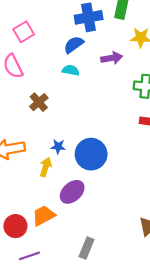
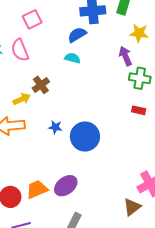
purple arrow: (112, 58) -> (125, 56), moved, turned -108
yellow arrow: (46, 167) -> (22, 99), moved, turned 42
purple ellipse: (72, 192) -> (66, 186), moved

